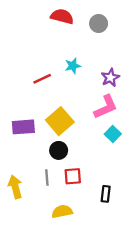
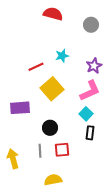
gray circle: (99, 24) -> (91, 25), moved
yellow square: (60, 121) -> (52, 89), moved
cyan square: (113, 134) -> (86, 114), moved
black rectangle: (106, 194) -> (90, 133), moved

